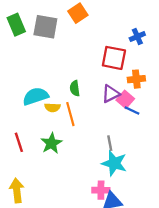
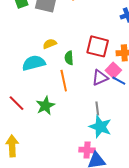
red square: (114, 58) -> (98, 46), moved
purple triangle: (111, 94) -> (100, 78), moved
yellow semicircle: (52, 107) -> (50, 44), moved, turned 152
red line: (19, 142) -> (16, 103), turned -30

